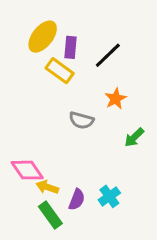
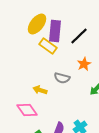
purple rectangle: (71, 47) -> (55, 31), size x1.5
yellow arrow: (47, 187) -> (40, 90), moved

